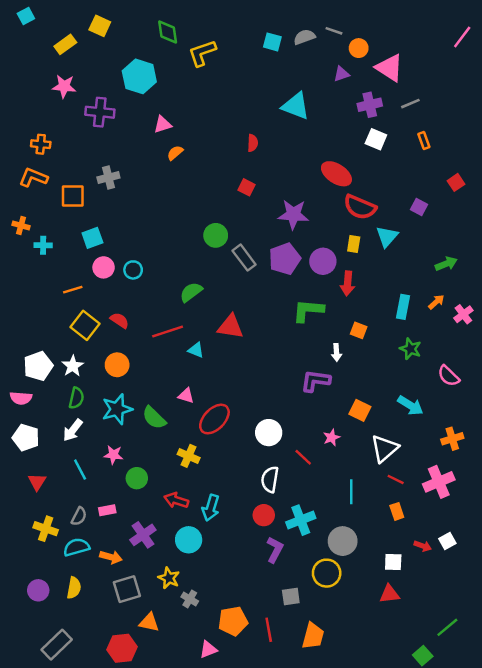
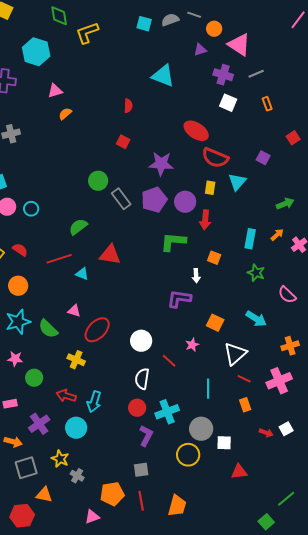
purple cross: (370, 105) -> (223, 75), turned 30
white square: (393, 562) -> (224, 443), moved
gray square: (291, 596) -> (141, 470), moved

